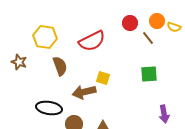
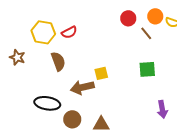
red semicircle: (92, 41) -> (69, 32), moved, size x0.6
yellow square: (103, 78) -> (101, 73), turned -32

